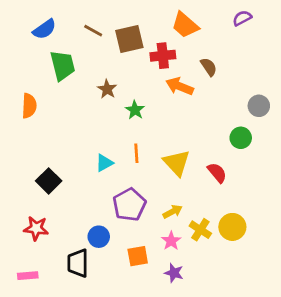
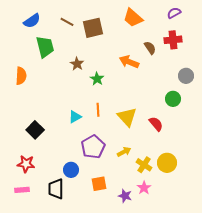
red cross: (163, 56) -> (173, 40), moved
pink star: (171, 241) -> (144, 188), moved
pink rectangle: (28, 276) -> (22, 190), moved

